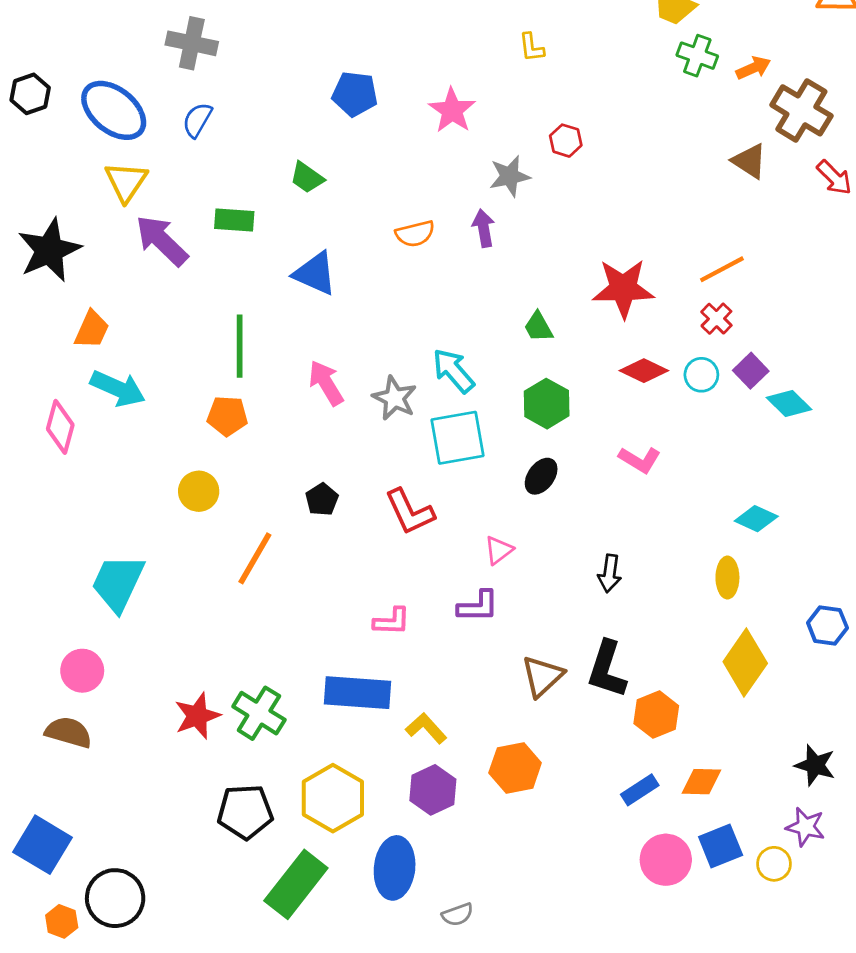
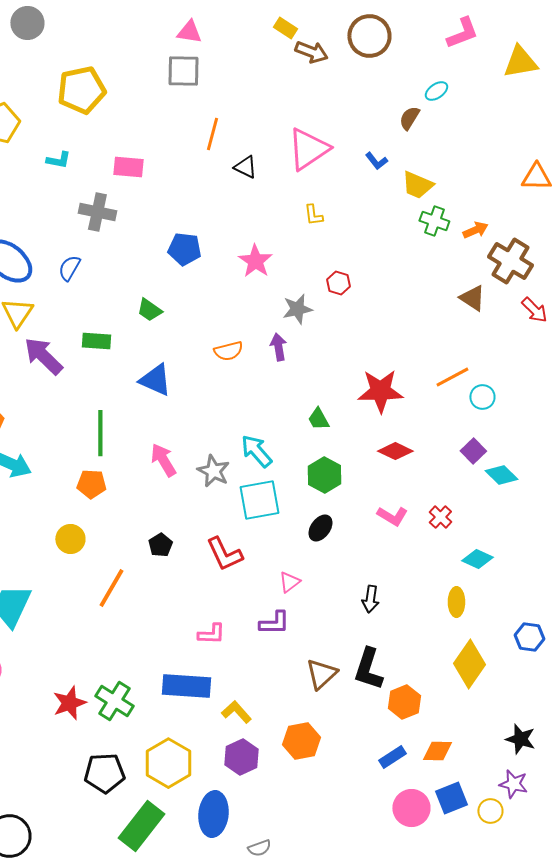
gray cross: (192, 43) -> (97, 212), moved
red cross: (716, 319) -> (440, 517), moved
cyan circle: (701, 375) -> (482, 397), moved

